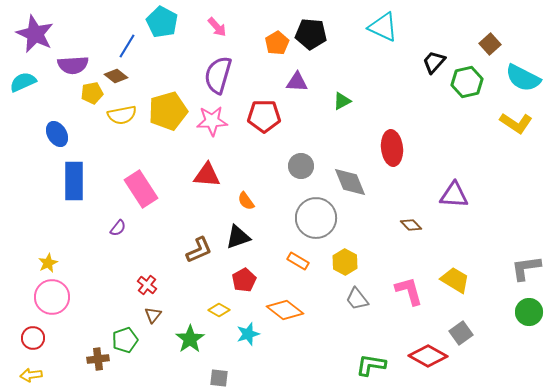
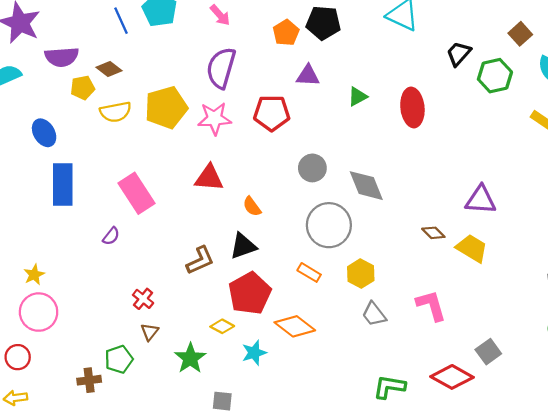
blue line: (127, 46) -> (121, 21), moved, turned -55
red ellipse: (392, 148) -> (412, 107), moved
red pentagon: (244, 280) -> (250, 293), size x1.6
yellow trapezoid: (455, 280) -> (472, 248), moved

